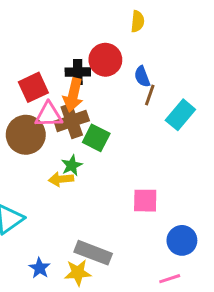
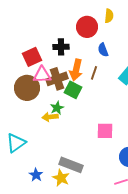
yellow semicircle: (138, 21) -> (109, 16), moved
red circle: (105, 60) -> (87, 27), moved
orange arrow: (73, 95) -> (76, 70), moved
brown line: (150, 95) -> (94, 73), moved
yellow star: (78, 273) -> (61, 178), turned 30

